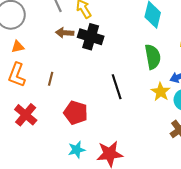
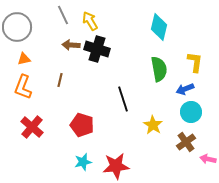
brown line: (51, 79) -> (60, 80), moved
yellow star: (161, 92) -> (153, 125), moved

